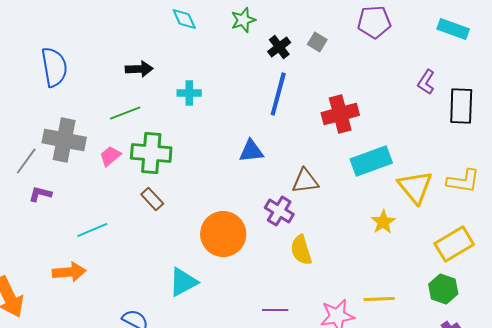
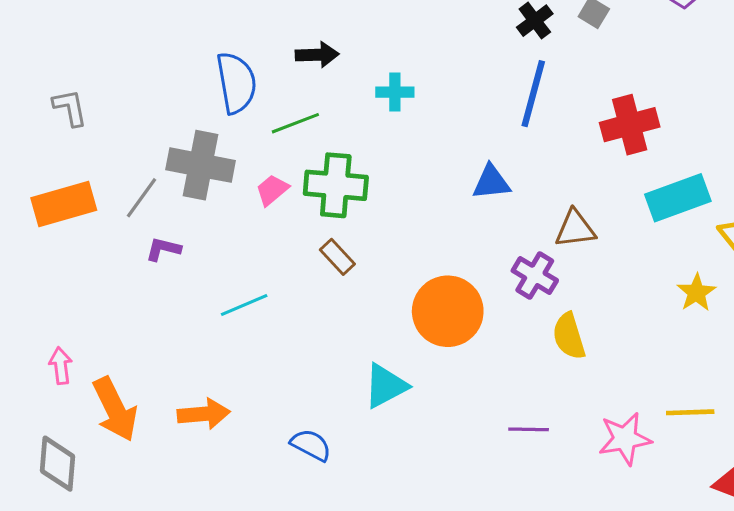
blue semicircle: (54, 67) -> (236, 83), moved
orange arrow: (69, 272) -> (204, 414), moved

